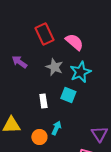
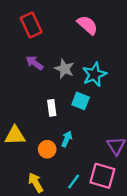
red rectangle: (44, 34) -> (31, 25), moved
pink semicircle: (74, 42) -> (87, 25), moved
purple arrow: (19, 62) -> (35, 63), moved

